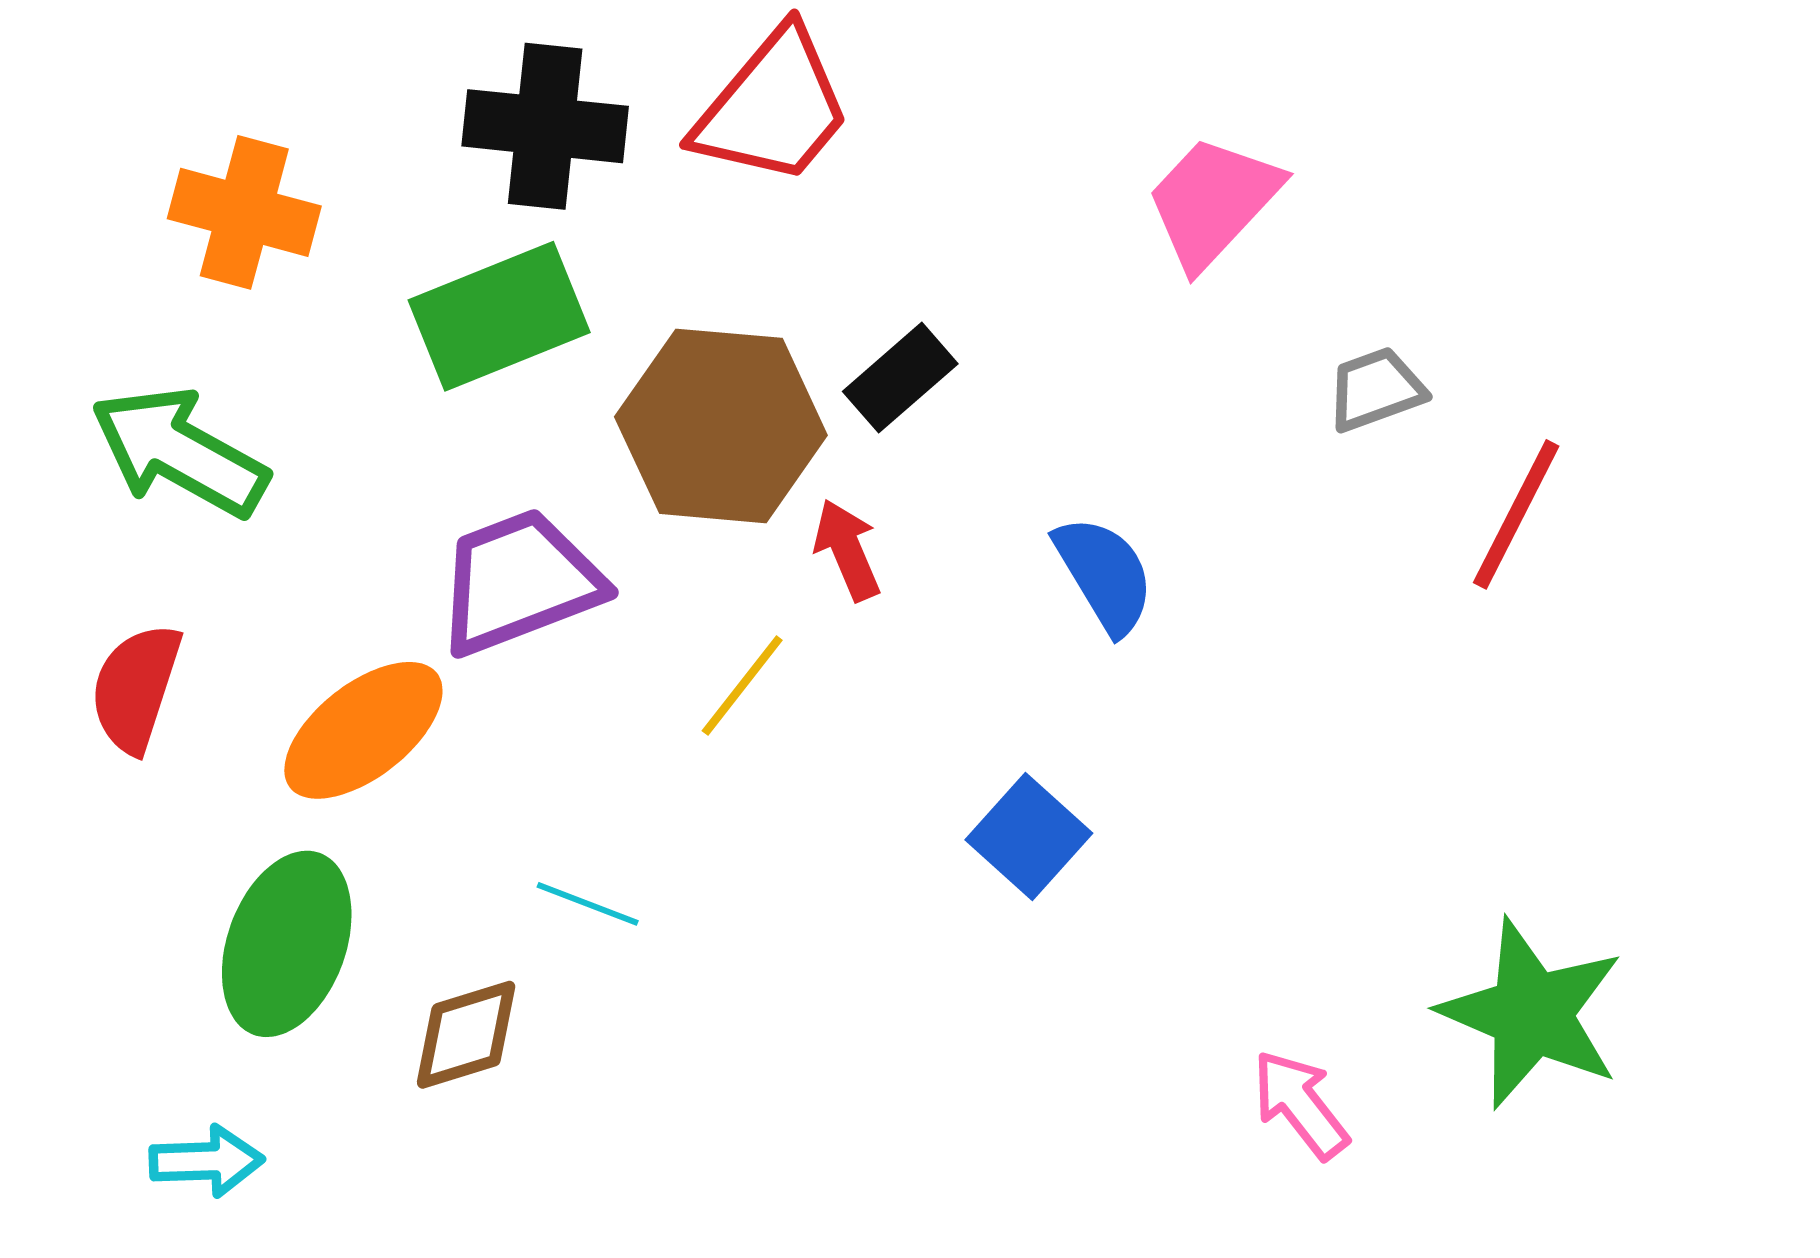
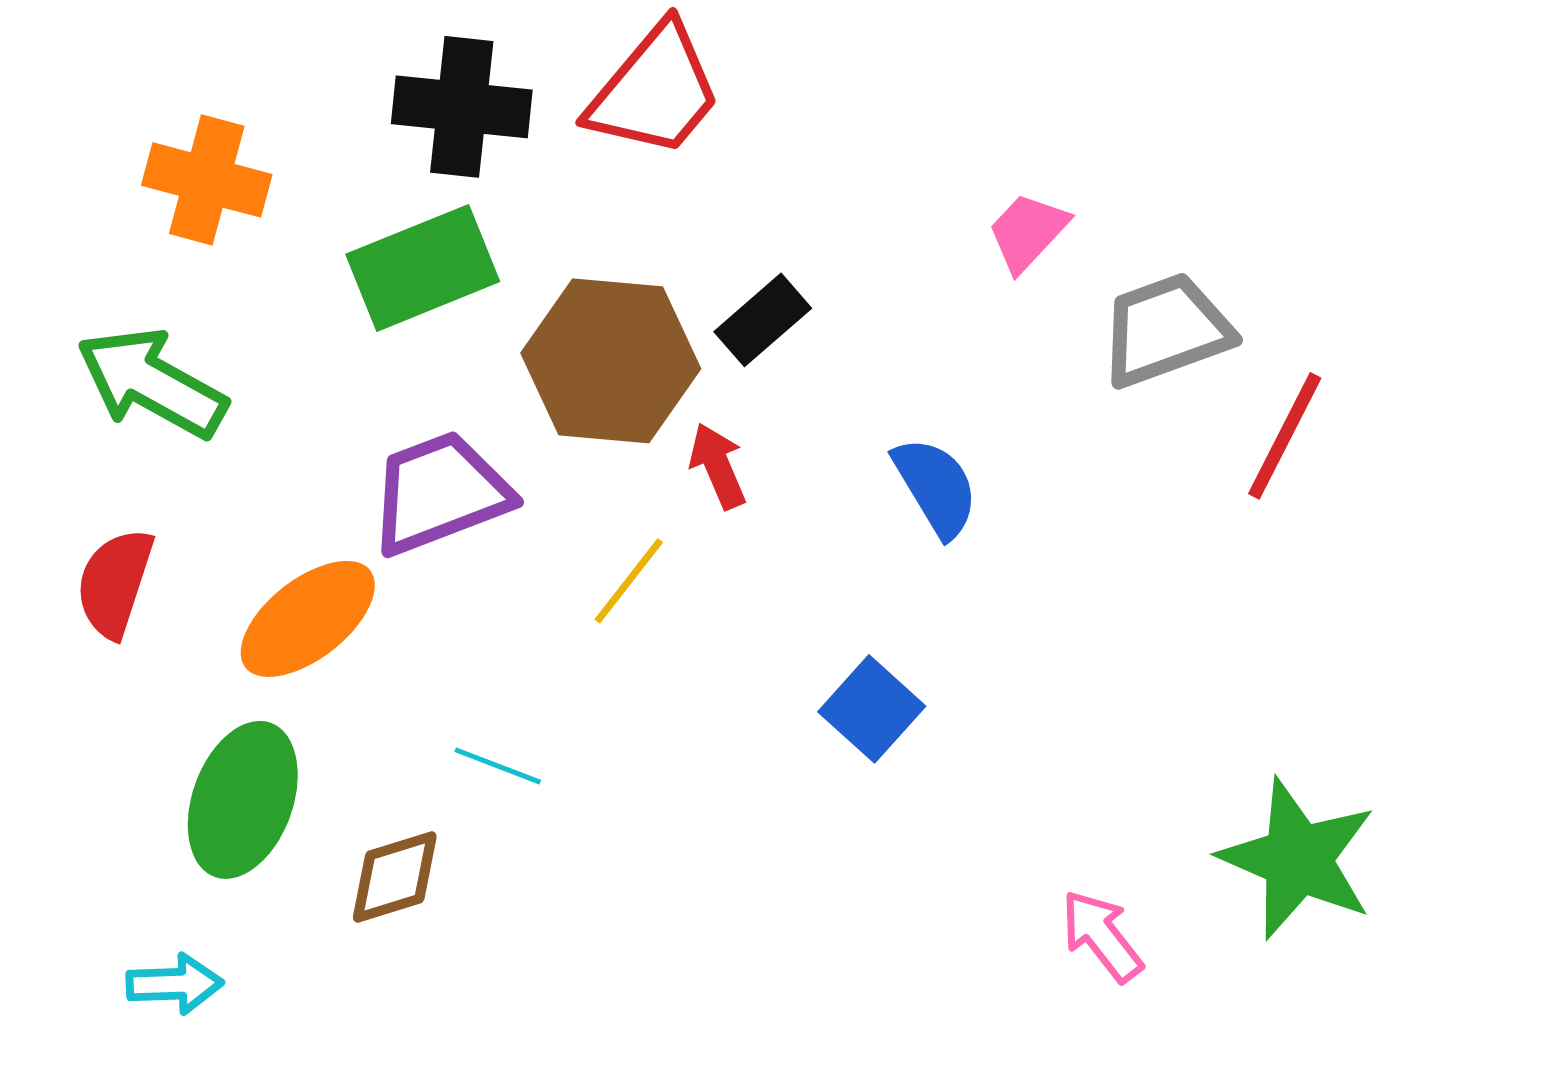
pink trapezoid: (1213, 202) -> (1028, 232), moved, size x0.7
gray trapezoid: (1376, 389) -> (1166, 330), size x1.6

